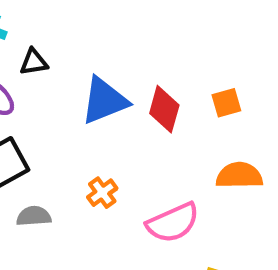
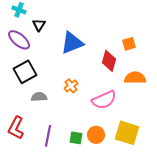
black triangle: (34, 62) -> (39, 25), turned -48
red diamond: (164, 109) -> (109, 61), moved

